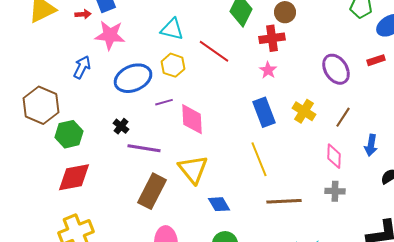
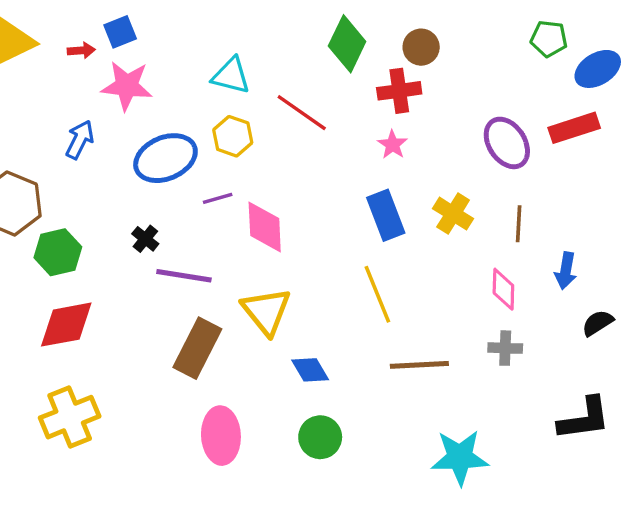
red rectangle: (376, 60) -> (574, 128), size x1.6
brown line: (343, 117) -> (519, 224), turned -30

